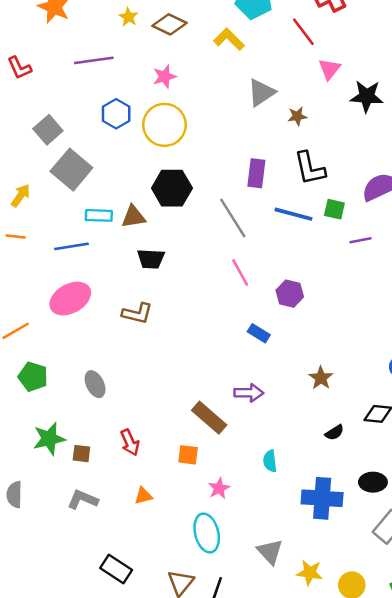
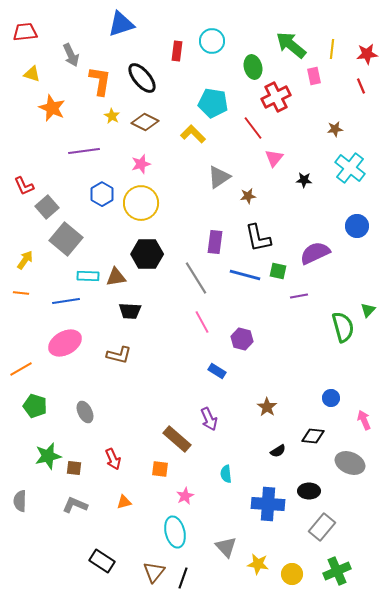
red L-shape: (19, 68) -> (24, 186), moved
black star: (367, 96) -> (304, 180), size x0.6
purple arrow: (249, 393) -> (209, 419), turned 65

